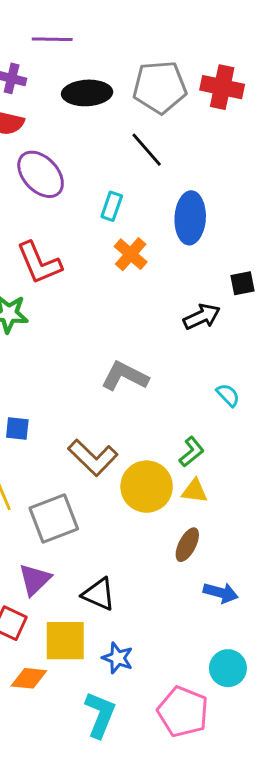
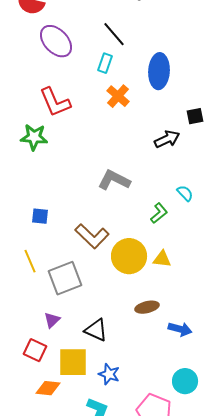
black line: (147, 150) -> (114, 34), moved
green L-shape: (192, 452) -> (159, 213), moved
brown ellipse: (187, 545) -> (147, 307), moved, turned 50
purple triangle: (35, 580) -> (52, 320), size x0.7

